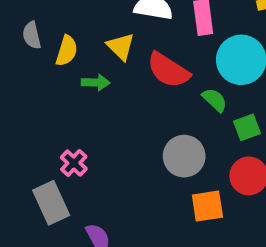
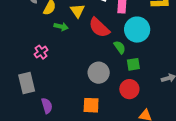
pink cross: (74, 163) -> (41, 52), moved
orange square: (207, 206) -> (91, 105), moved

